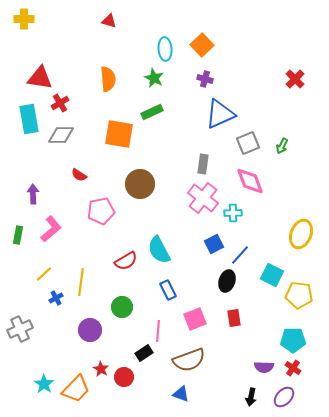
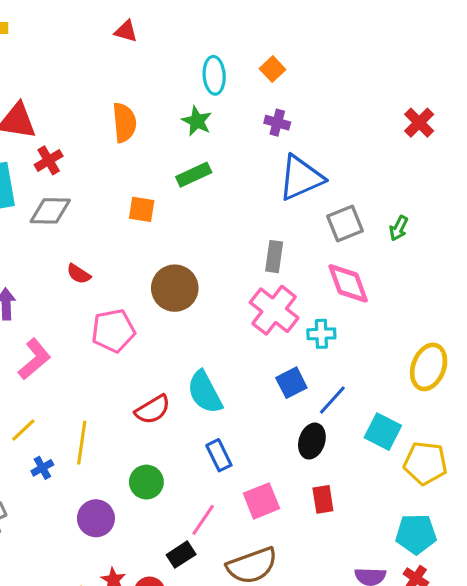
orange square: (202, 45) -> (273, 69), size x0.7
orange square: (119, 134) -> (142, 209), size x0.6
pink line: (158, 331) -> (203, 520), turned 30

